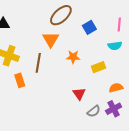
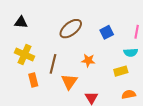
brown ellipse: (61, 15) -> (71, 29), moved
orange triangle: (51, 39) -> (69, 82), moved
yellow rectangle: (98, 67) -> (121, 71), moved

